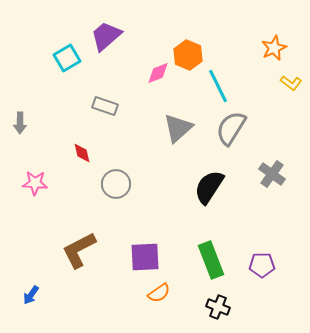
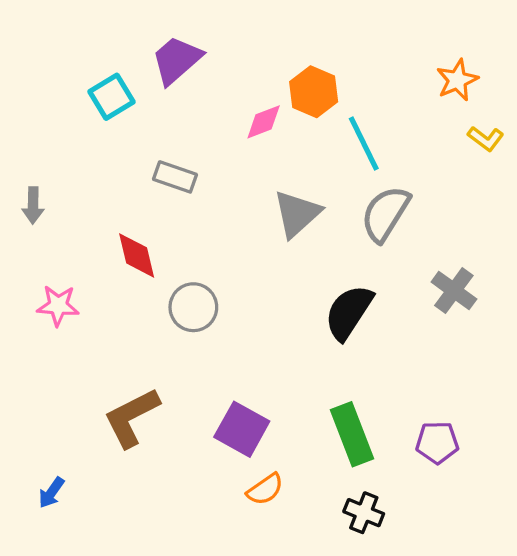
red diamond: (82, 153) -> (137, 255), size x1.4
purple square: (145, 257) -> (242, 429), turned 32

